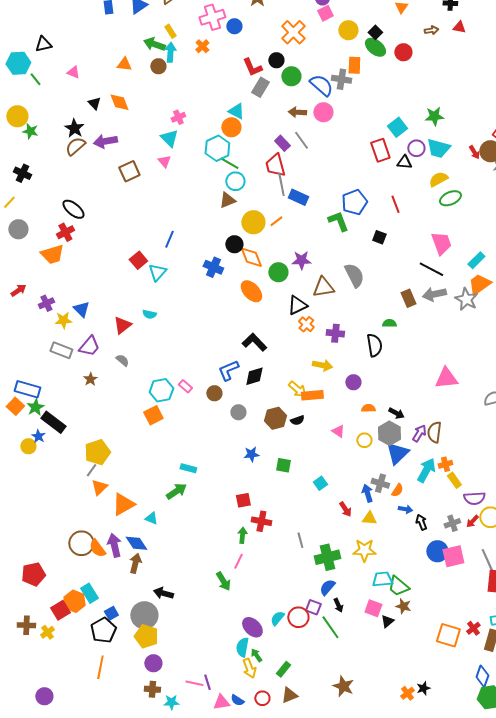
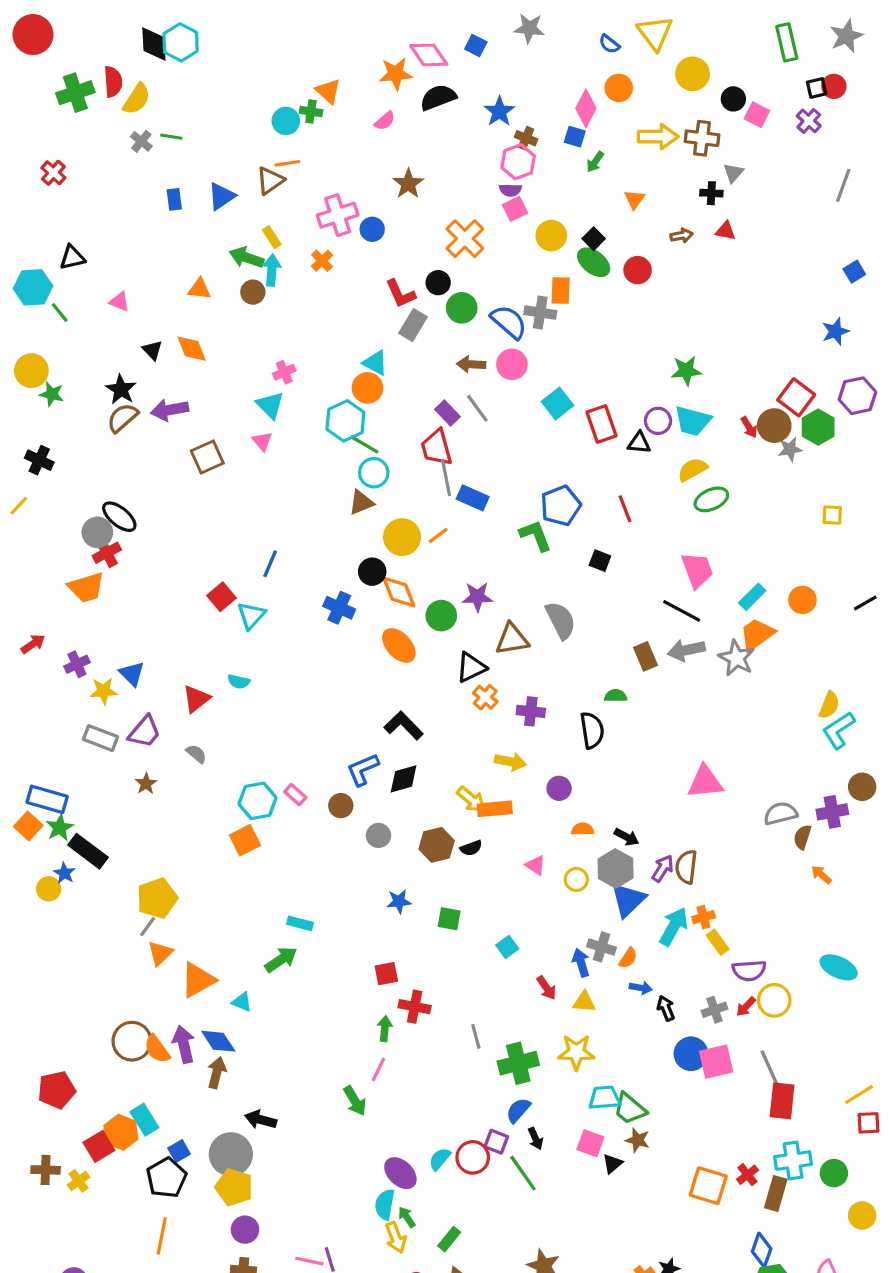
cyan square: (397, 127) -> (557, 404), moved
gray circle: (18, 229) -> (97, 532), moved

